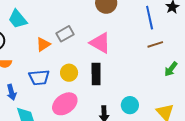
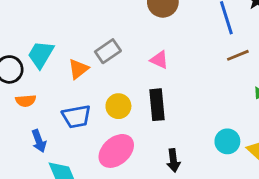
cyan trapezoid: (18, 19) -> (41, 54), moved, turned 75
pink triangle: (100, 43) -> (159, 60), size x0.6
cyan circle: (130, 105) -> (227, 141), moved

